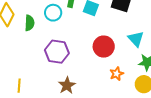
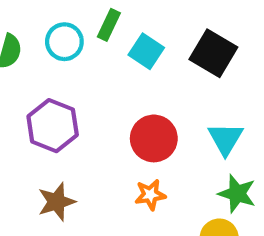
orange star: (117, 74) -> (150, 195), moved

